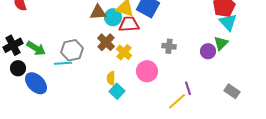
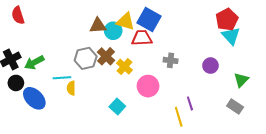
red trapezoid: (129, 24) -> (142, 38), moved
green triangle: (221, 43) -> (241, 80), moved
green arrow: (36, 48) -> (34, 62), turned 120
gray hexagon: (72, 50) -> (86, 58), moved
yellow semicircle: (111, 78) -> (71, 88), moved
yellow line: (177, 101) -> (179, 117), turned -66

